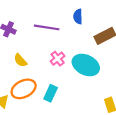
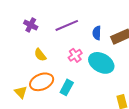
blue semicircle: (78, 17) -> (97, 33), moved
purple line: (47, 27) -> (67, 25), turned -35

